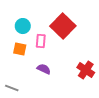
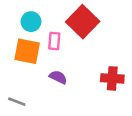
orange square: (20, 49) -> (27, 51), size x1.5
red cross: (86, 70) -> (112, 78), turned -30

